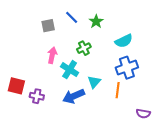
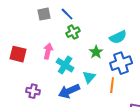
green star: (96, 21) -> (96, 52), moved
gray square: (48, 26) -> (44, 14), moved
green cross: (84, 48) -> (73, 32), moved
red square: (16, 86) -> (18, 54), moved

